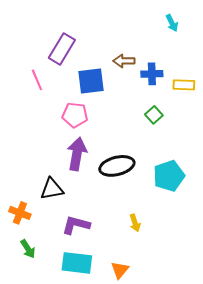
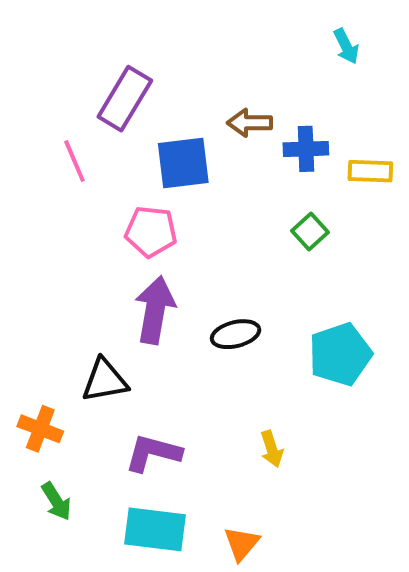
black ellipse: (117, 166) -> (236, 334), size x0.7

